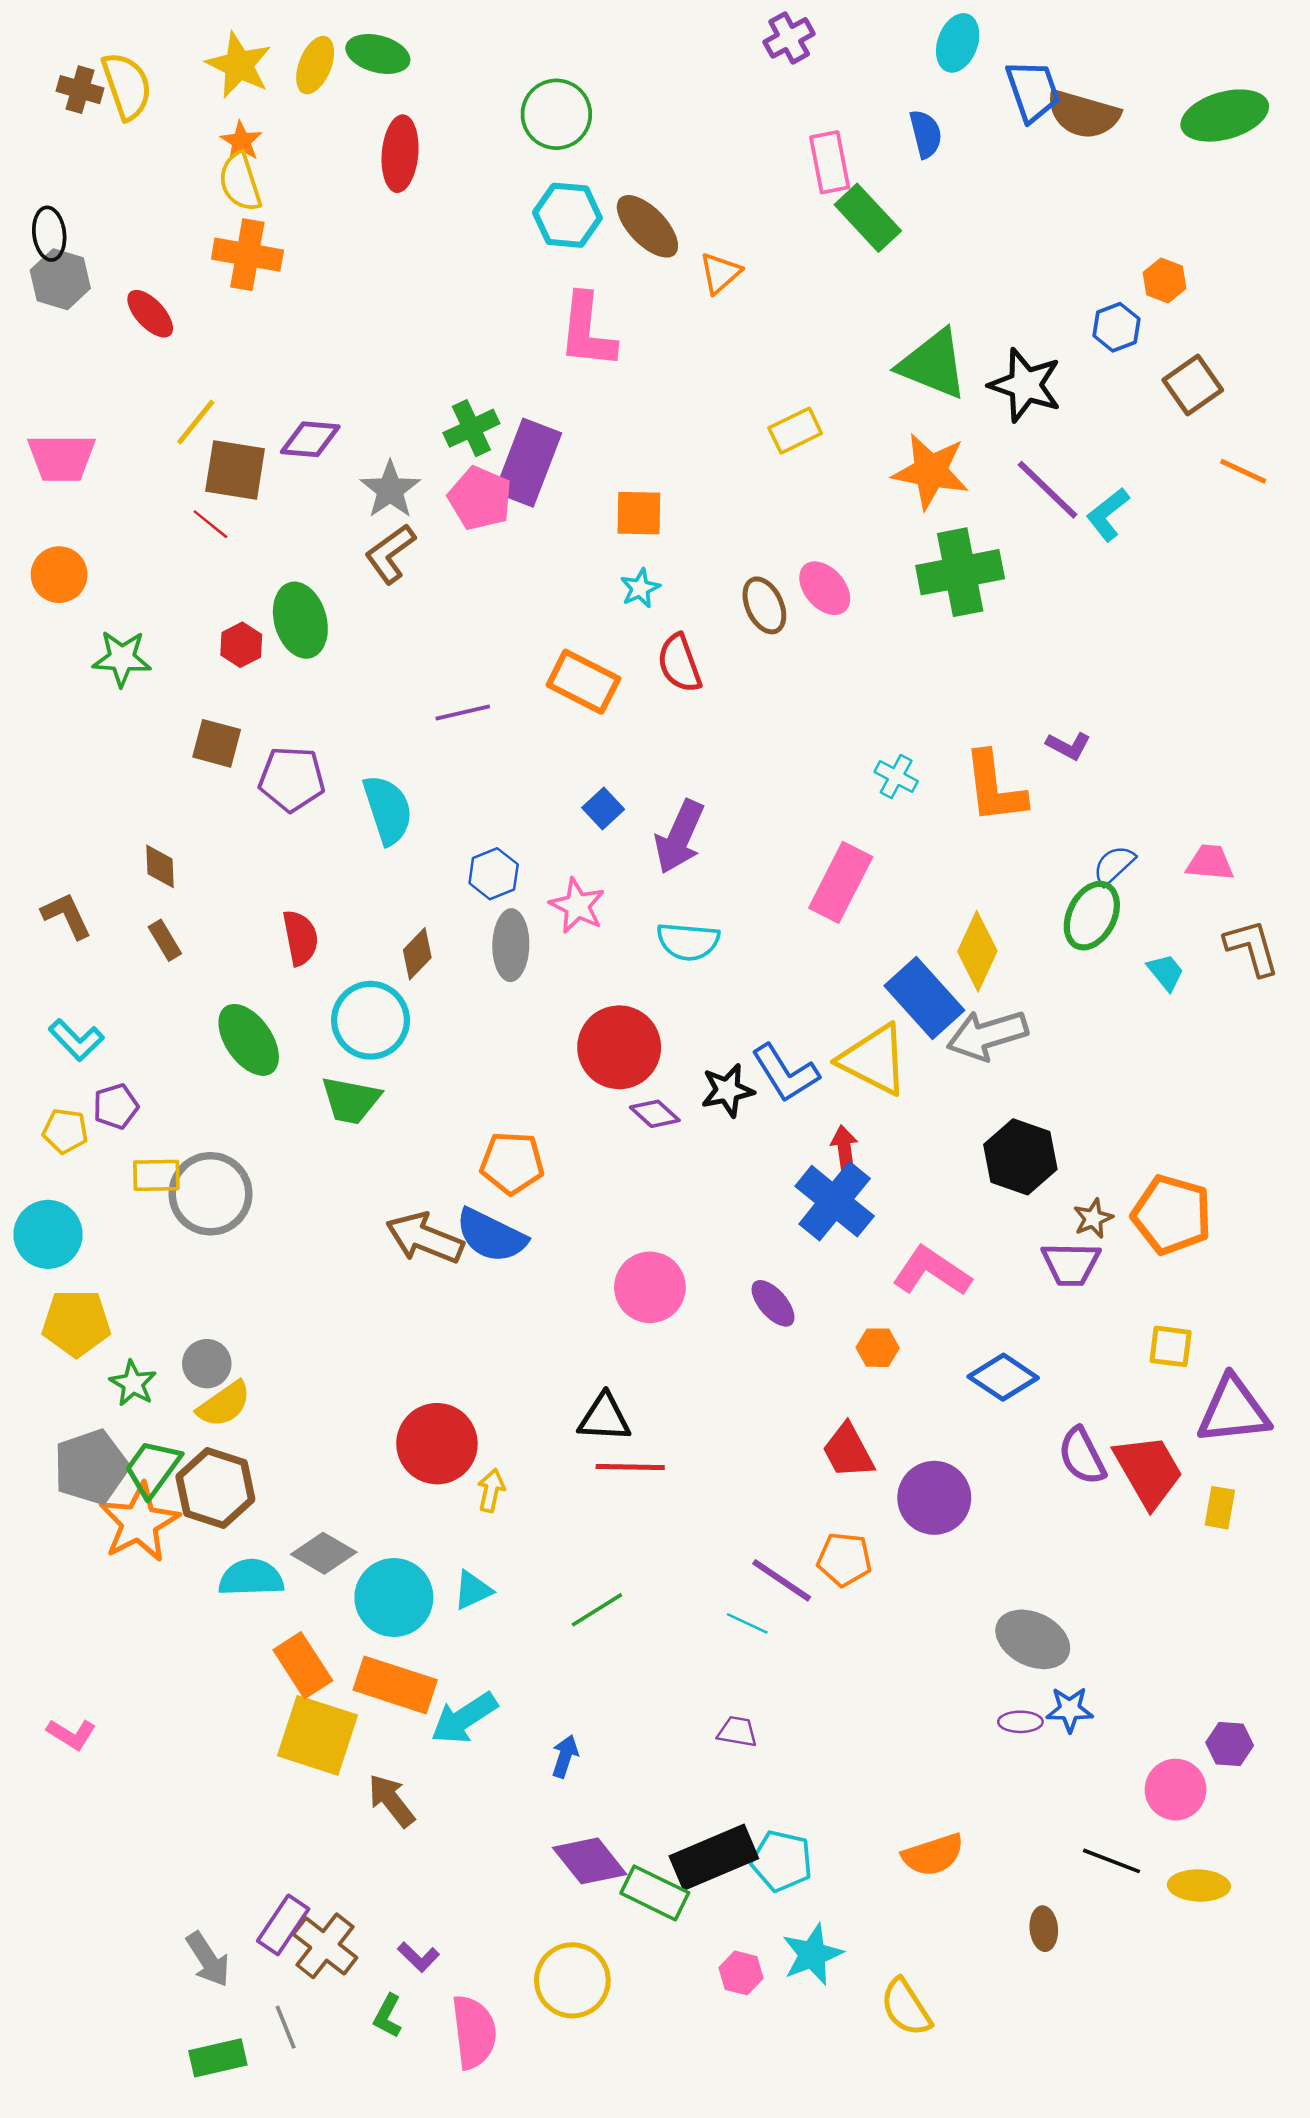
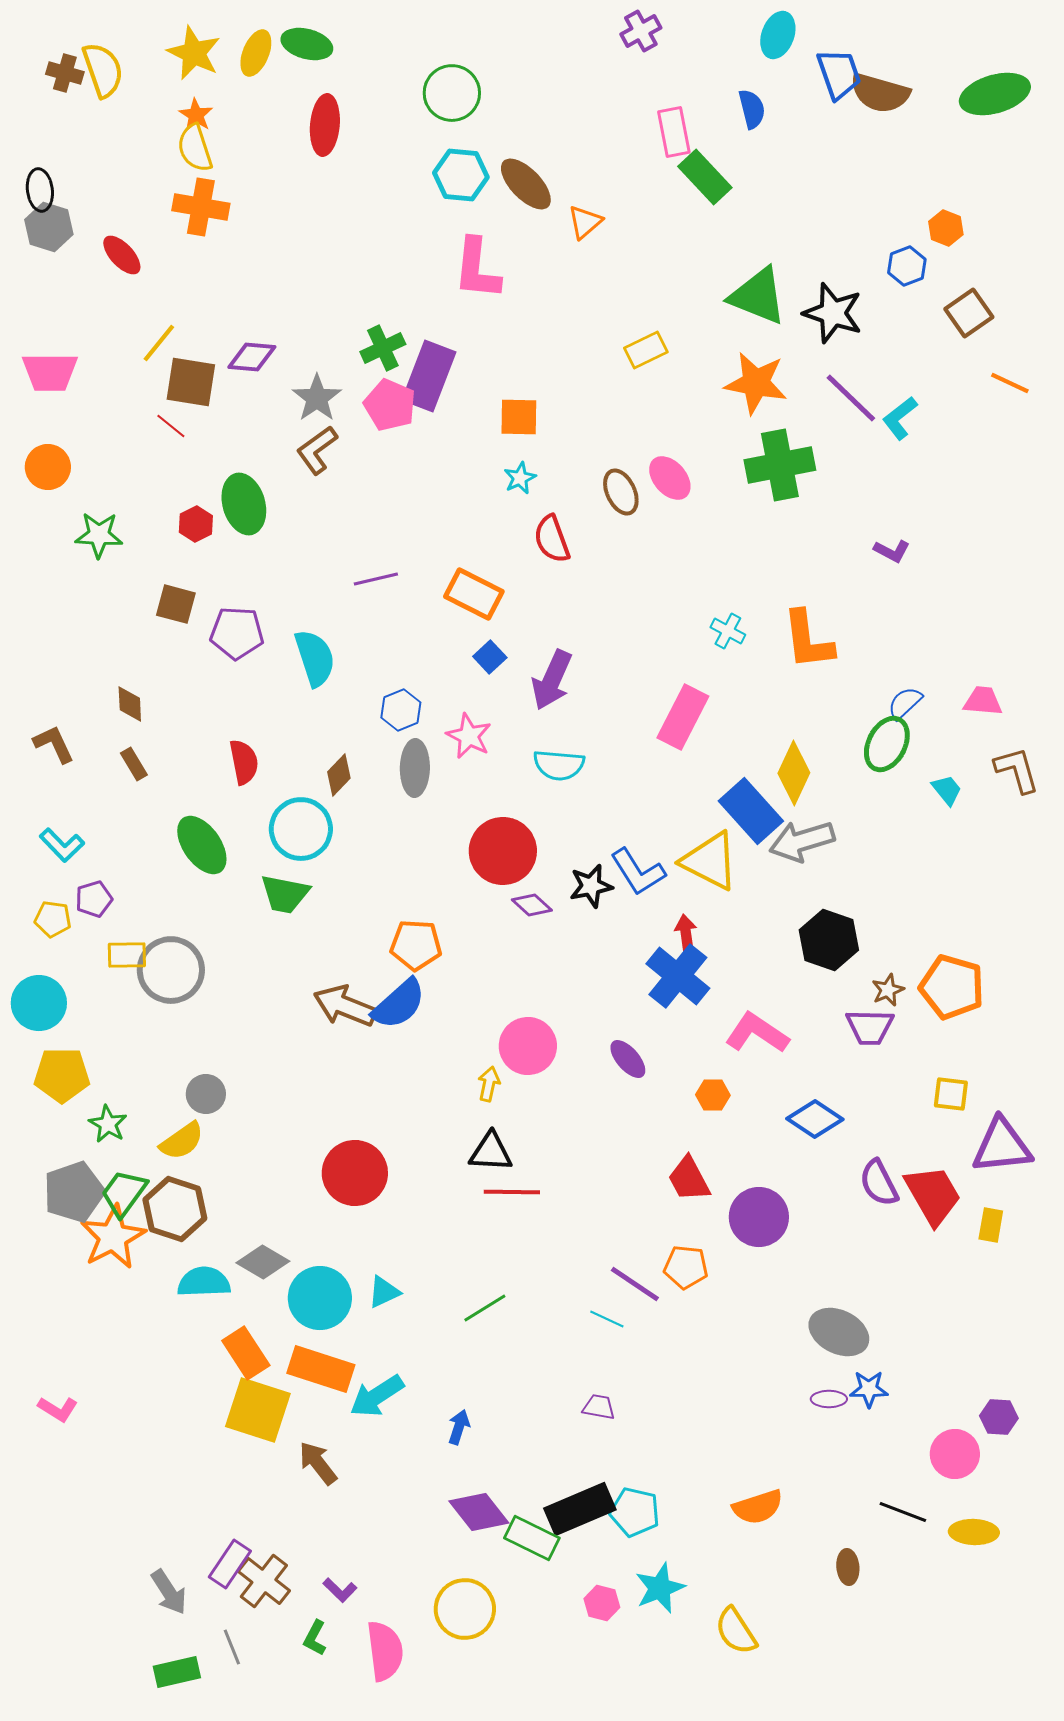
orange rectangle: (583, 682) -> (474, 594), moved
purple L-shape: (1068, 746) -> (892, 551), moved
blue semicircle: (491, 1236) -> (399, 1004), turned -68
gray circle: (207, 1364) -> (206, 1094), moved
yellow arrow: (491, 1490) -> (489, 1084), moved

